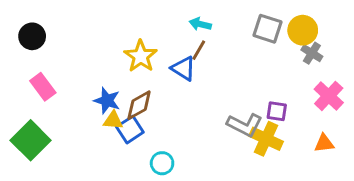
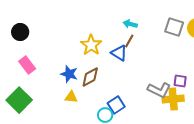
yellow triangle: (113, 120) -> (71, 97), moved
blue square: (130, 130) -> (116, 105), moved
yellow cross: (266, 139) -> (173, 99), turned -30

